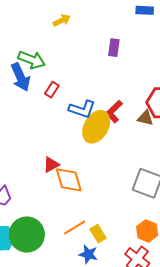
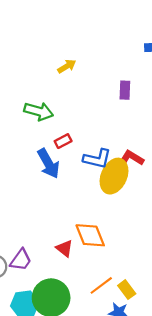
blue arrow: (20, 77) -> (49, 164), moved
red rectangle: (52, 90) -> (63, 141), turned 35
red L-shape: (114, 112) -> (131, 158), turned 80
red triangle: (51, 165) -> (64, 248), moved, turned -48

